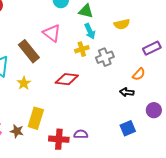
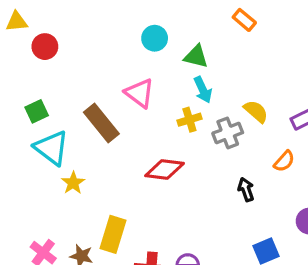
yellow semicircle: (122, 24) -> (256, 111), moved, turned -126
yellow star: (24, 83) -> (73, 183), moved
black arrow: (127, 92) -> (246, 189), moved, turned 64

